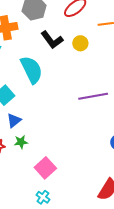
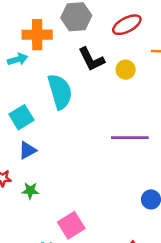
green star: (21, 142) -> (30, 191), moved
pink square: (45, 168) -> (71, 225), moved

